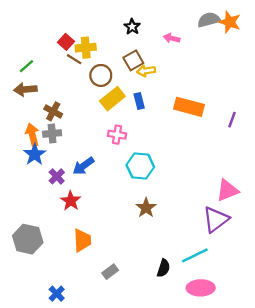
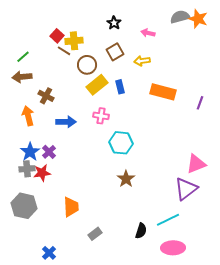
yellow arrow: (146, 71) -> (142, 61), moved
gray cross: (52, 133) -> (27, 169), moved
blue star: (35, 154) -> (30, 152), moved
blue arrow: (83, 166) -> (66, 122), moved, turned -144
red star: (71, 201) -> (42, 173), moved, turned 30

